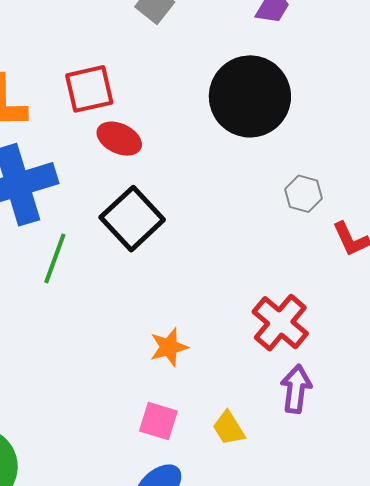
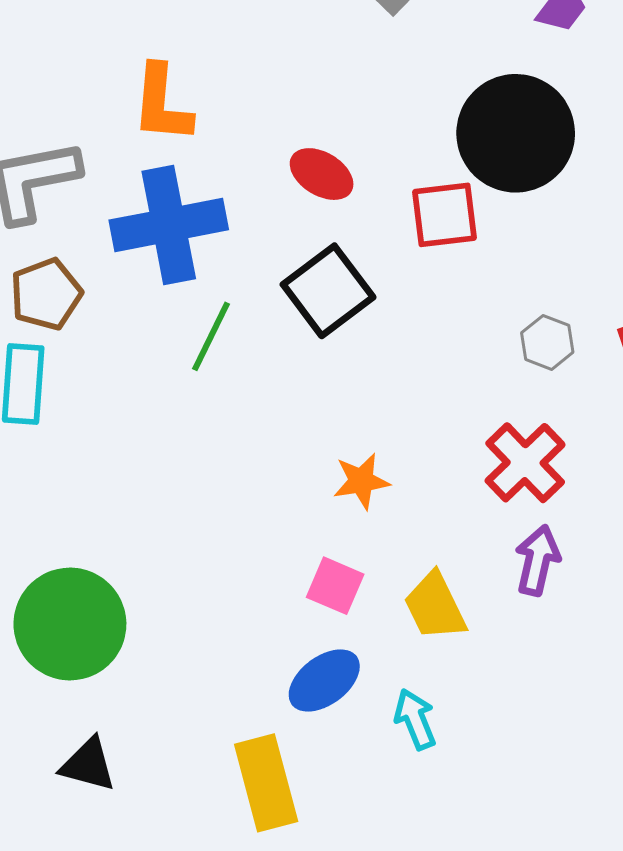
red square: (89, 89) -> (444, 215), moved
gray hexagon: (303, 194) -> (547, 342), moved
yellow trapezoid: (229, 428) -> (435, 606), size x1.4

